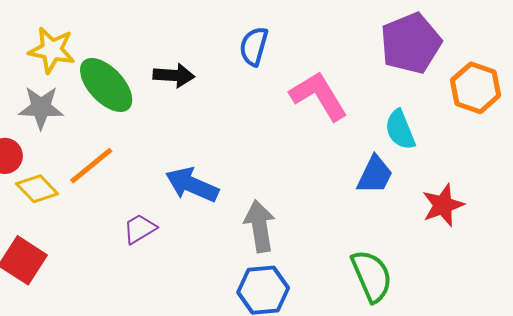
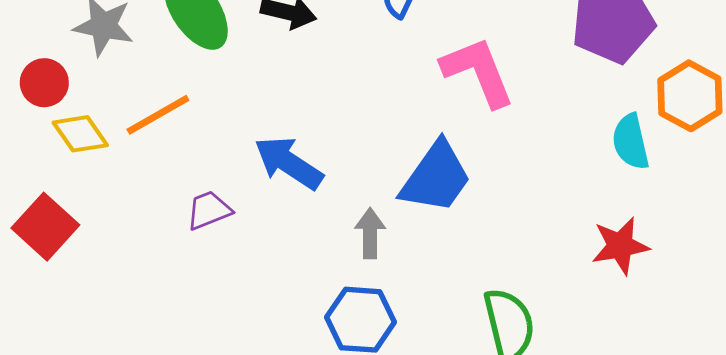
cyan semicircle: (400, 130) -> (631, 142), moved
blue trapezoid: (375, 175) -> (436, 177), moved, size x1.4
gray arrow: (260, 226) -> (370, 233), size x0.7

